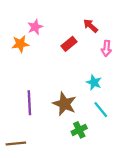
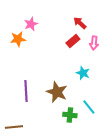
red rectangle: (69, 44) -> (73, 41), moved
cyan line: (101, 110) -> (89, 107), moved
green cross: (79, 130) -> (70, 115), turned 32

